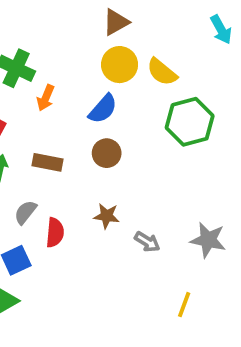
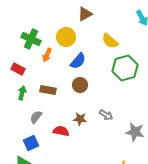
yellow circle: (120, 65) -> (66, 37), moved
red semicircle: (55, 233) -> (61, 131), moved, turned -84
gray arrow: (147, 242) -> (106, 115), moved

